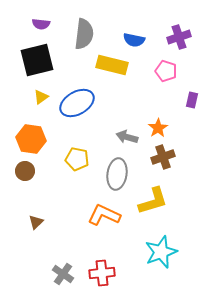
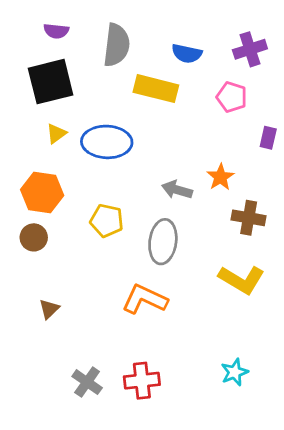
blue ellipse: (77, 103) -> (107, 142), turned 32
brown cross: (163, 157) -> (249, 218), moved, turned 30
yellow L-shape: (153, 201) -> (242, 280), moved, turned 48
cyan star: (161, 252) -> (235, 372), moved, size x0.6

